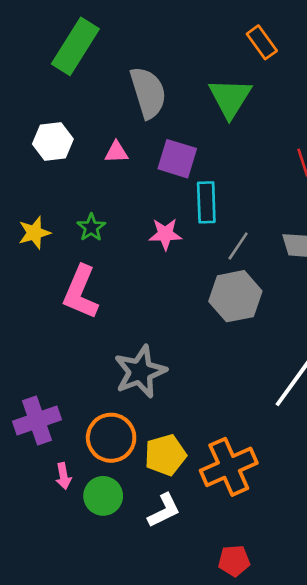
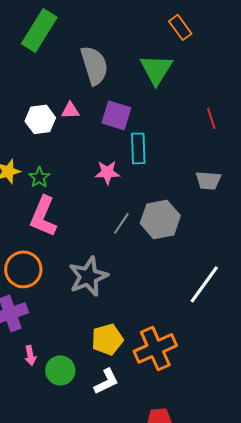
white hexagon: (53, 141) -> (40, 119), moved
green star: (91, 227) -> (39, 177), moved
gray line: (238, 246) -> (121, 223), moved
orange circle: (111, 438) -> (23, 269), moved

